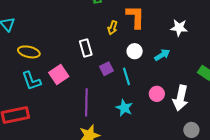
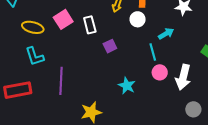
white circle: (135, 51) -> (138, 19), moved
pink square: (59, 74) -> (63, 19), moved
cyan line: (127, 76) -> (153, 52), moved
purple line: (86, 102) -> (61, 81), moved

